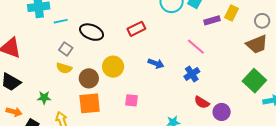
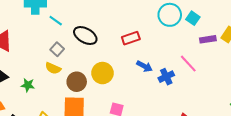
cyan line: (61, 21) -> (56, 21), turned 40
blue arrow: (156, 64) -> (145, 66), moved
blue cross: (192, 74) -> (166, 77), moved
green star: (44, 98) -> (28, 85), moved

